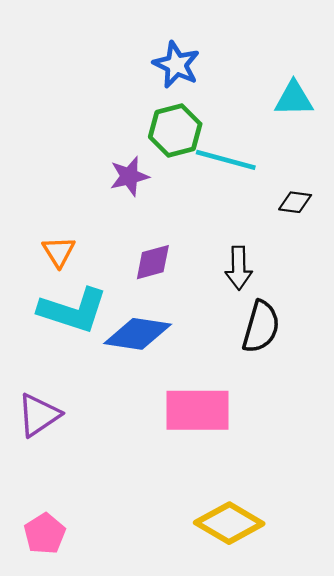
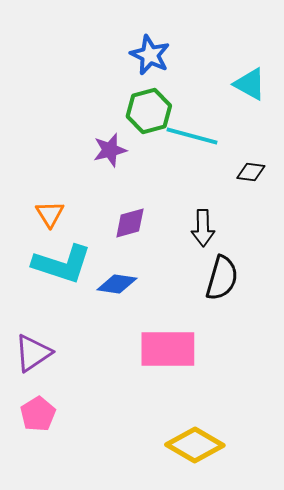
cyan triangle: (294, 99) -> (250, 84), turned 30
blue diamond: (138, 334) -> (117, 284), size x0.7
pink pentagon: (45, 534) -> (38, 414), moved

